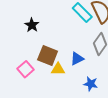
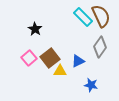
brown square: (48, 56) -> (50, 58), turned 30
pink square: (26, 69) -> (29, 58), moved

